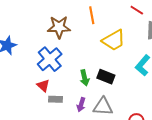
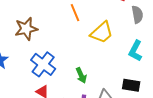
brown star: (59, 27) -> (26, 29), moved
black rectangle: (106, 77) -> (131, 85), moved

